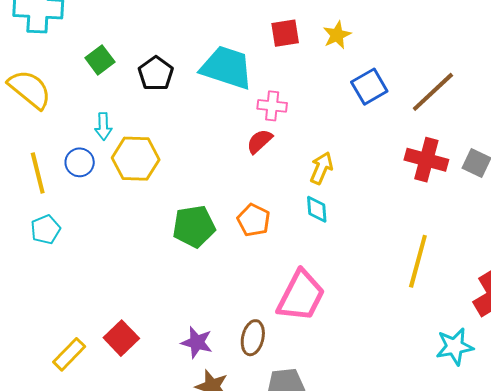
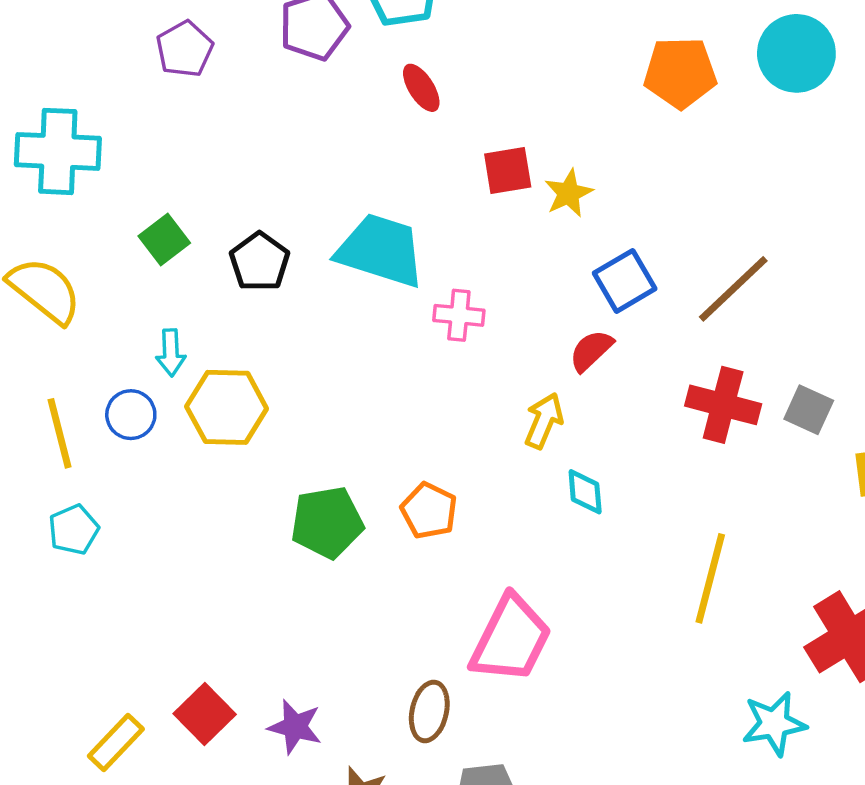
red square: (285, 33) -> (508, 170), moved
red semicircle: (259, 141) -> (591, 351), moved
cyan diamond: (317, 209) -> (585, 492), moved
purple star: (197, 342) -> (295, 727), moved

